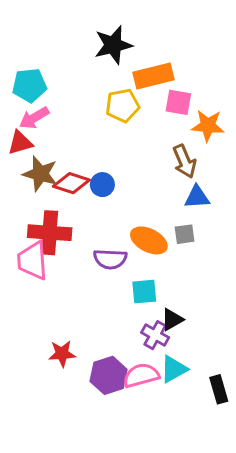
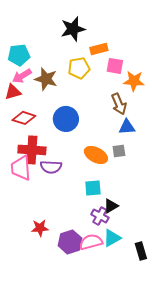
orange rectangle: (154, 76) -> (99, 49), size x0.7
brown star: (40, 174) -> (46, 79), moved
red diamond: (71, 183) -> (24, 118), moved
blue circle: (102, 185) -> (66, 119), size x1.6
purple semicircle: (110, 259) -> (51, 167), moved

